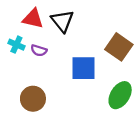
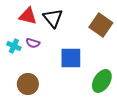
cyan cross: (16, 45) -> (14, 46), moved
brown square: (119, 47) -> (101, 25), moved

